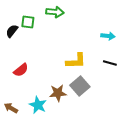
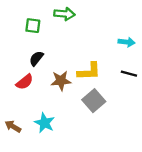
black semicircle: (12, 31) -> (36, 58), moved
brown star: (58, 93) -> (61, 81), moved

